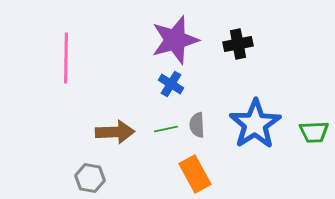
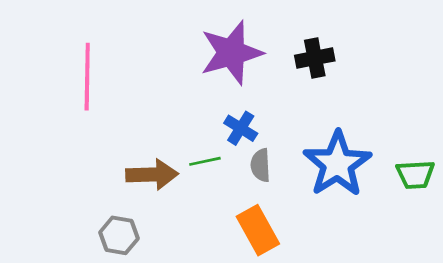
blue cross: (171, 84) -> (241, 128), moved
green line: (166, 129) -> (205, 161), moved

